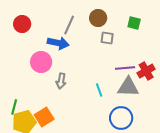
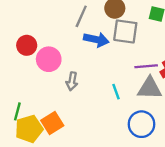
red circle: (22, 24) -> (27, 45), moved
gray square: (107, 38) -> (125, 31), size x1.6
blue arrow: (58, 43) -> (96, 40), moved

